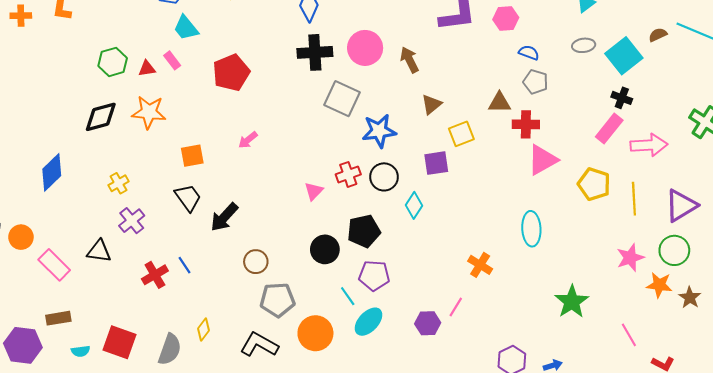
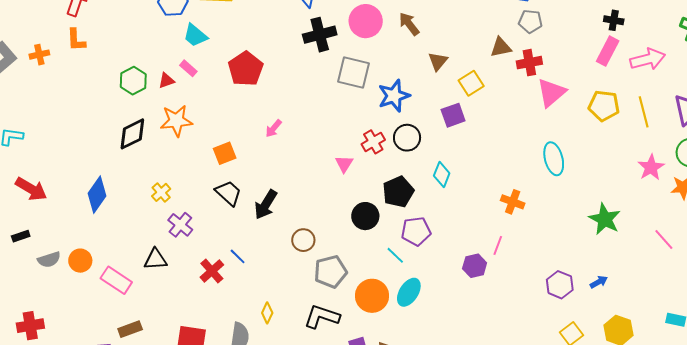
cyan diamond: (414, 205) -> (442, 175), moved
cyan ellipse: (368, 322) -> (409, 292), moved

